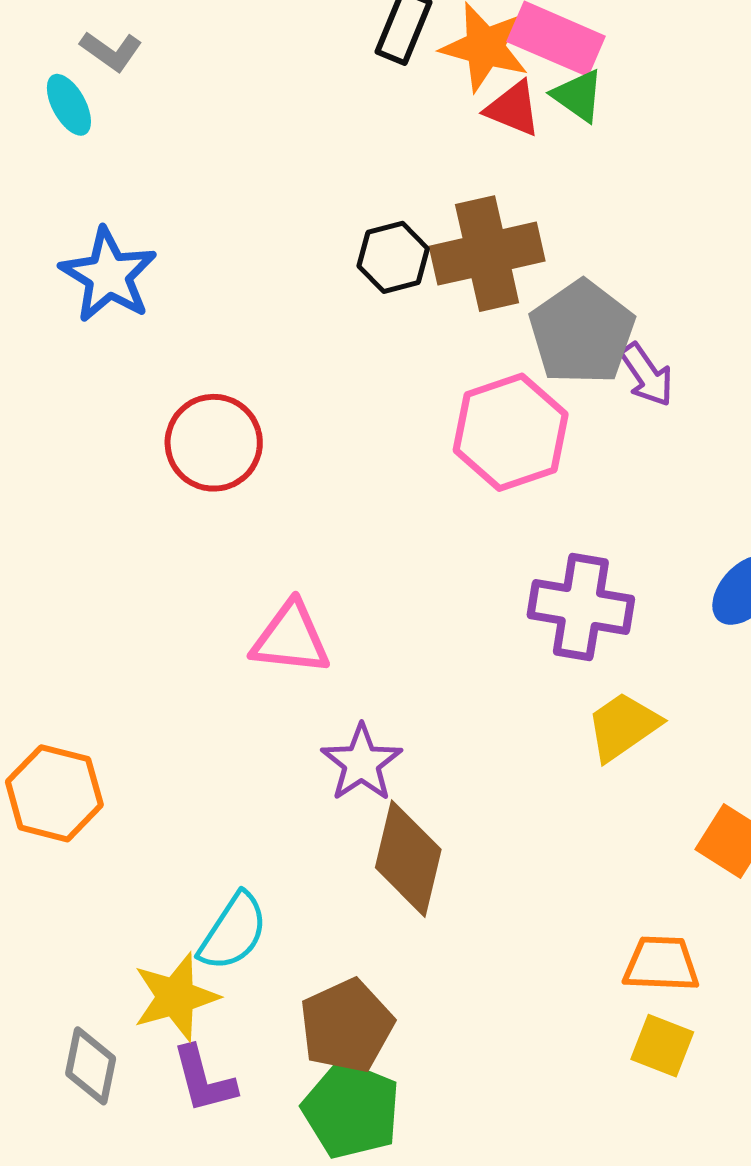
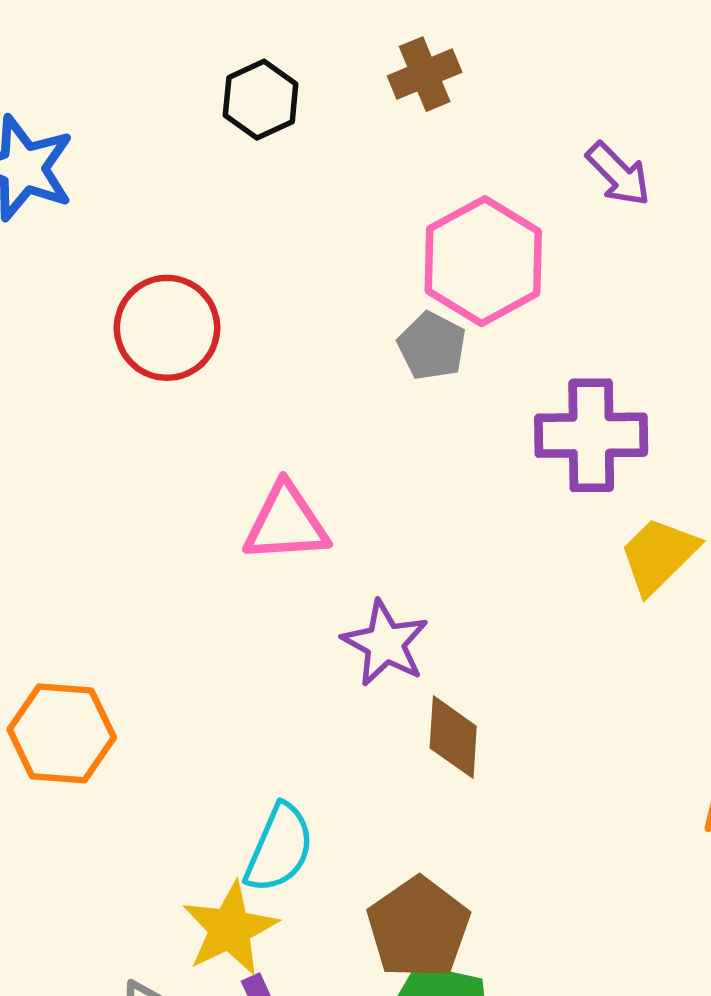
brown cross: (487, 254) -> (425, 74), size x0.6
black hexagon: (393, 257) -> (261, 100), moved
gray pentagon: (582, 332) -> (432, 346), moved, size x0.6
brown diamond: (408, 859) -> (453, 737), size x0.7

